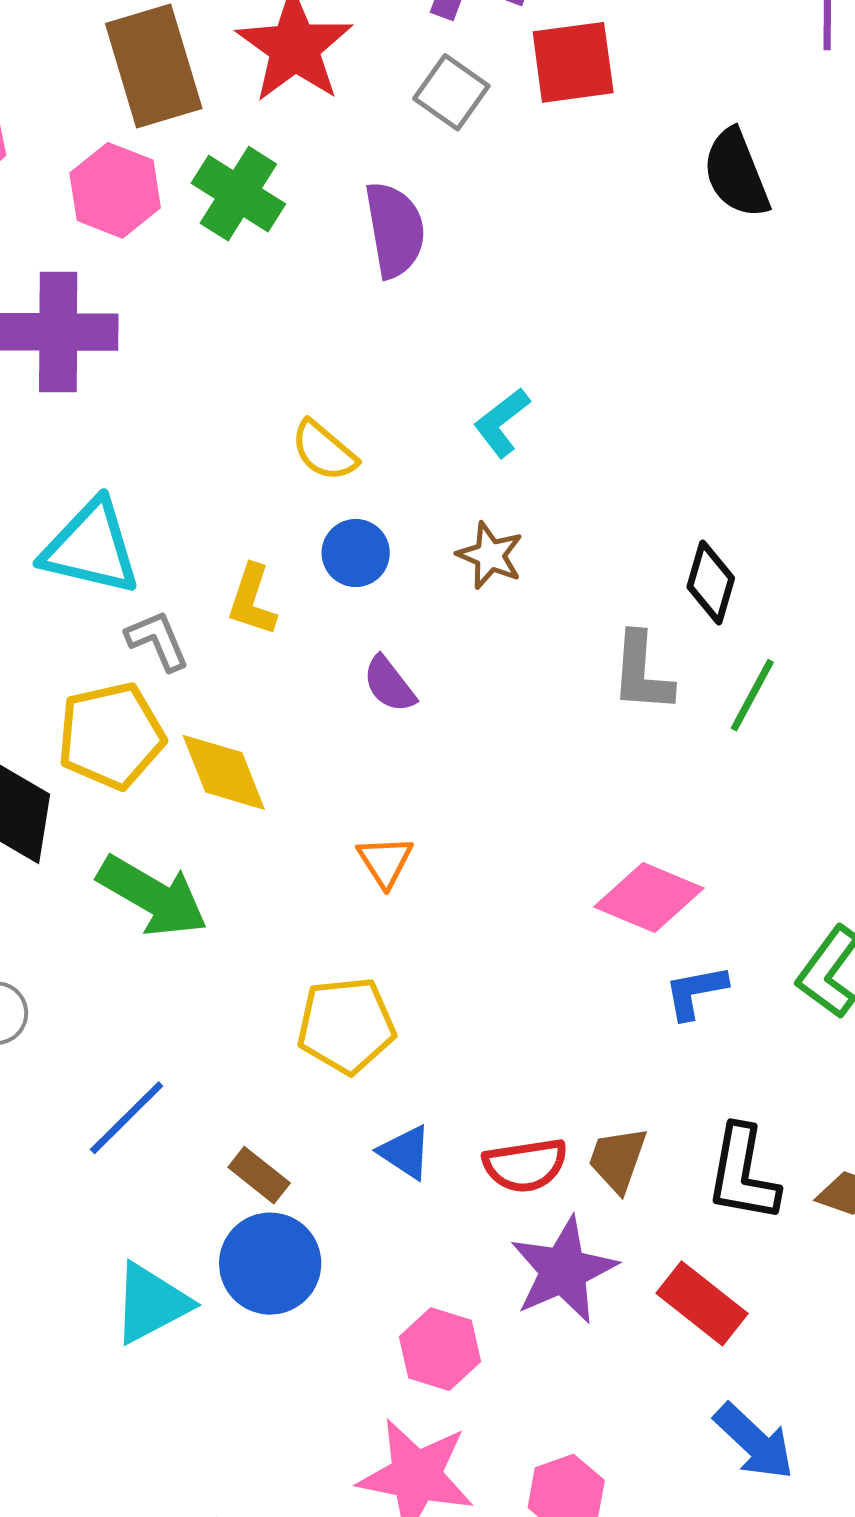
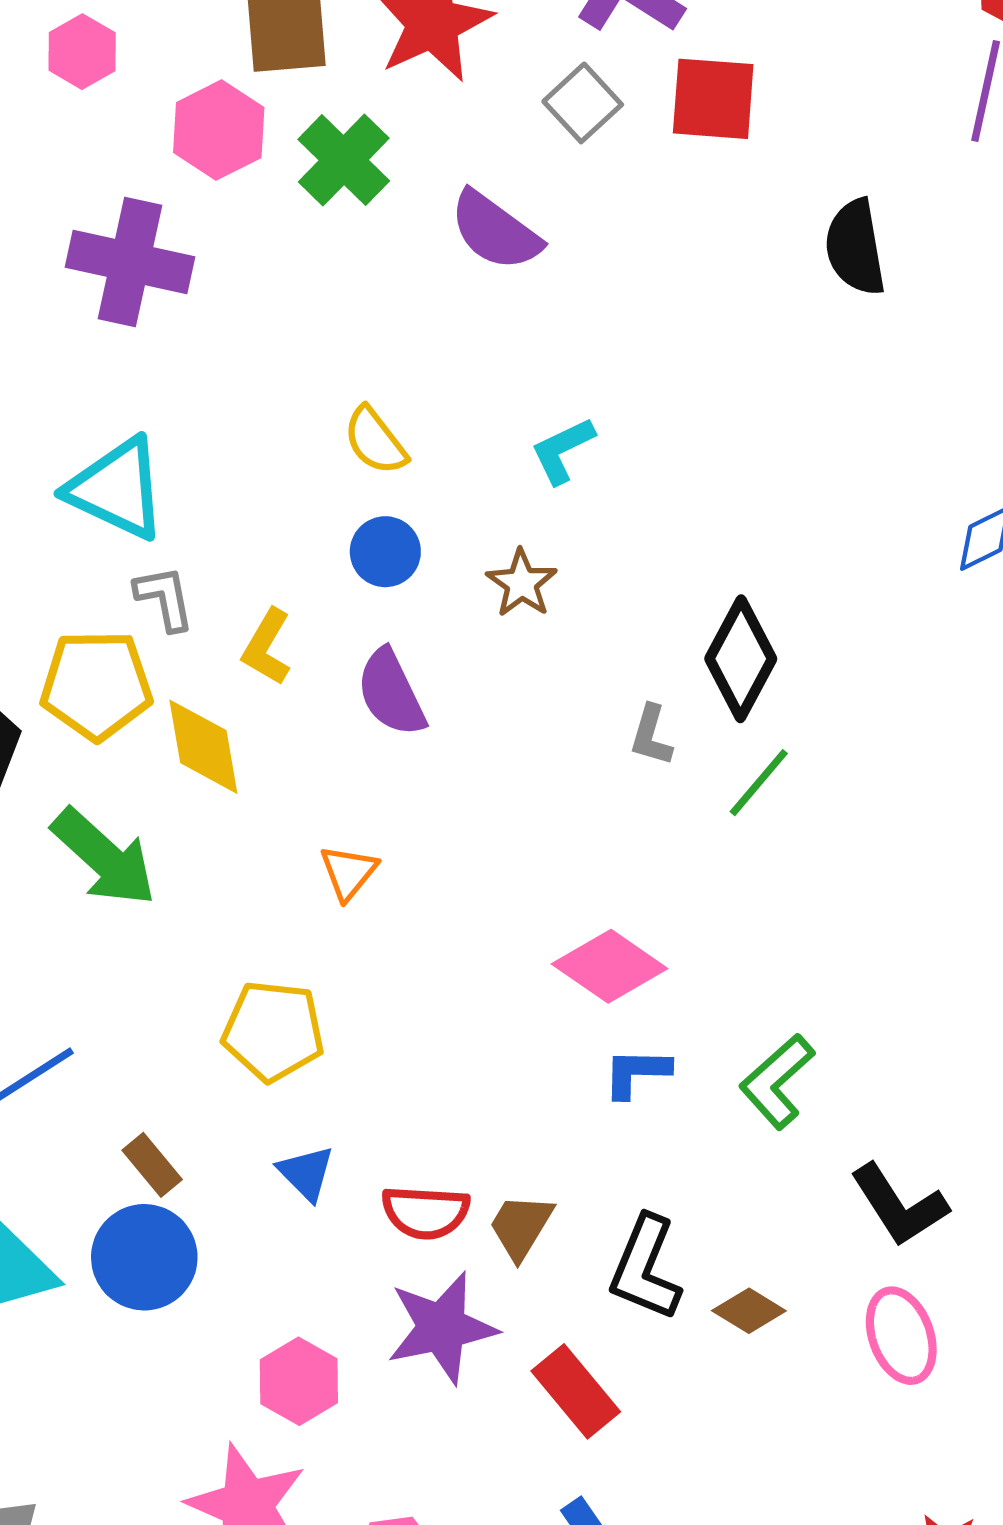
purple semicircle: (395, 230) -> (495, 231), turned 124
black diamond: (711, 583) -> (741, 659), size x1.4
yellow L-shape: (252, 600) -> (267, 647), moved
gray L-shape: (642, 672) -> (651, 735), size x0.7
purple semicircle: (389, 684) -> (391, 693), size x1.4

